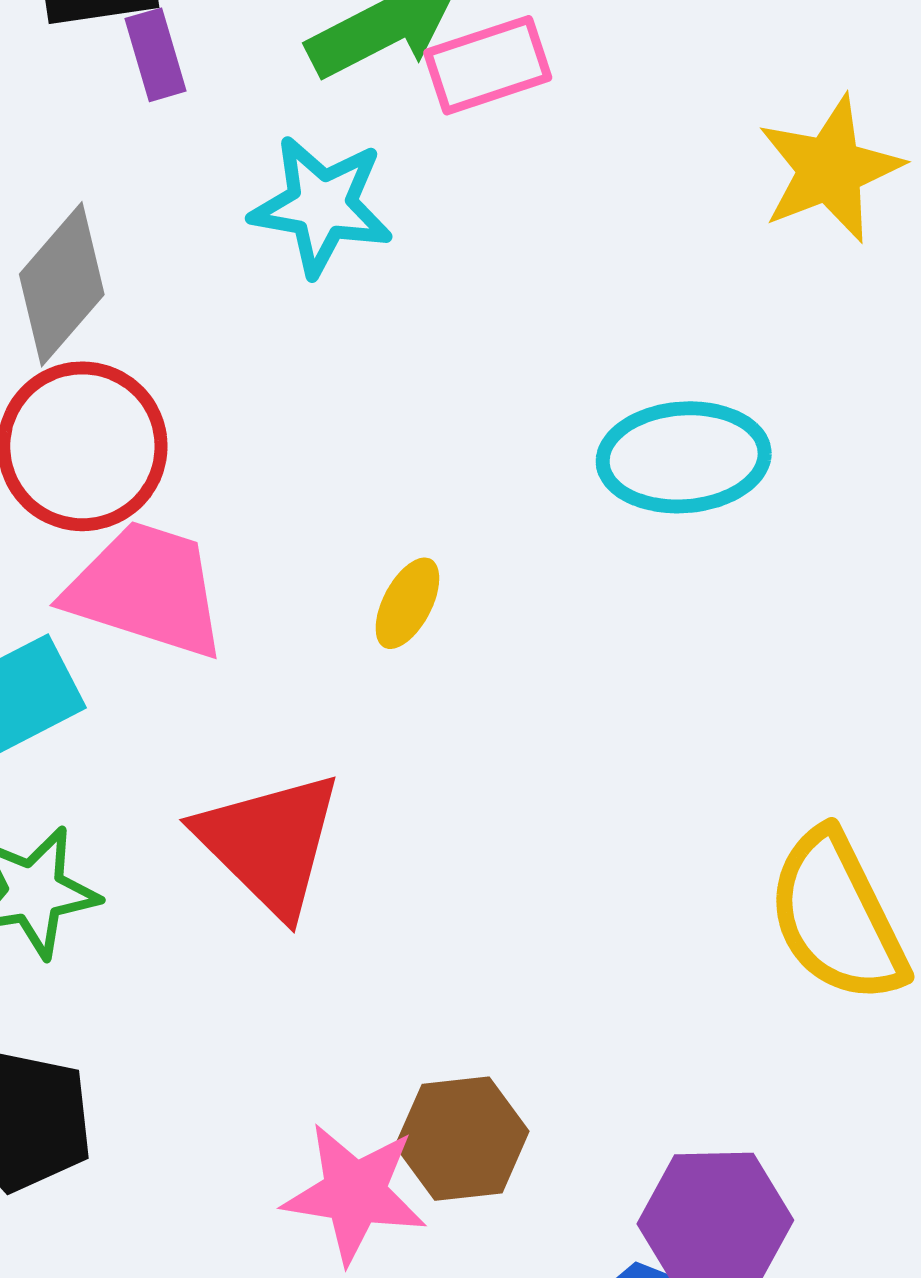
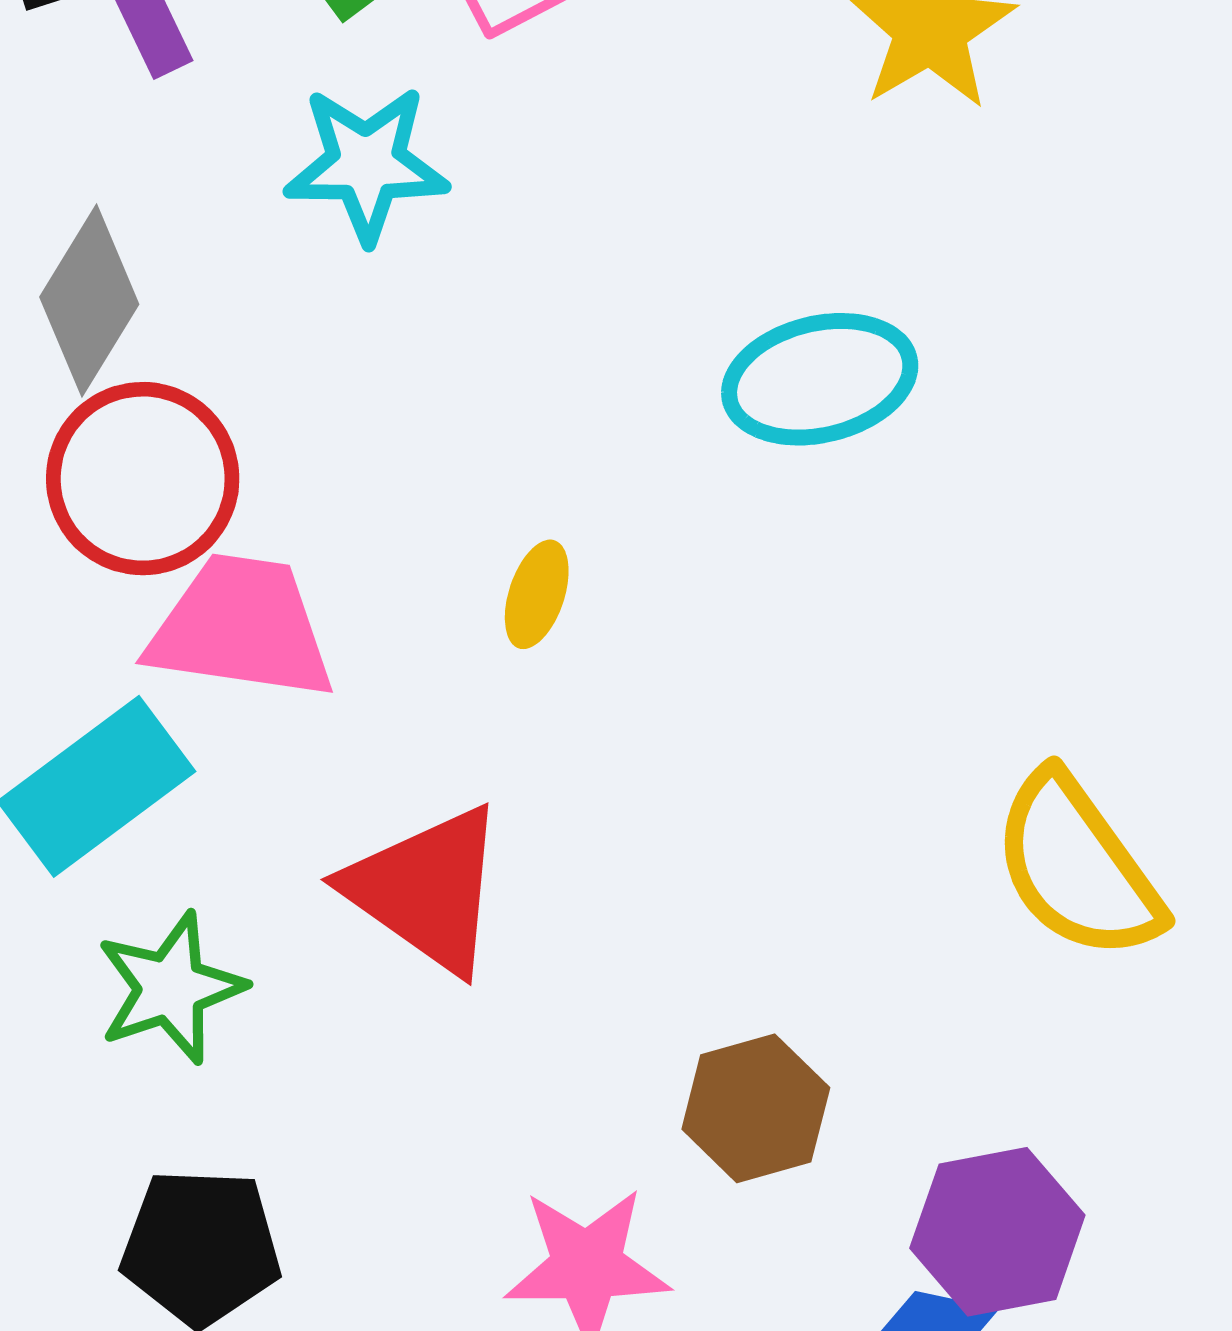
brown hexagon: (462, 1139) -> (756, 1108), moved

